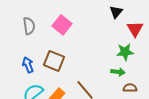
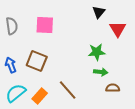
pink square: (62, 25) -> (45, 25), turned -36
green star: (125, 52) -> (97, 52), moved

